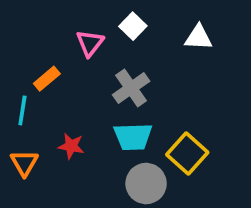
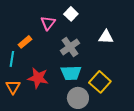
white triangle: (198, 37) -> (106, 37), moved
red star: (71, 146) -> (38, 78), size x1.5

